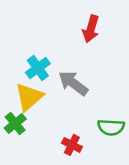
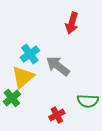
red cross: (72, 145) -> (57, 115), turned 35

